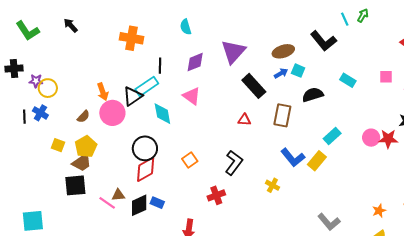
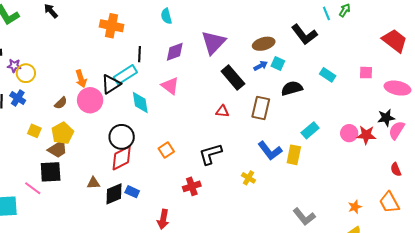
yellow rectangle: (317, 161) -> (294, 155), turned -30
black L-shape: (234, 163) -> (210, 154), turned -145
pink line: (107, 203) -> (33, 188), moved

